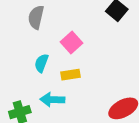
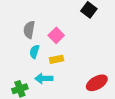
gray semicircle: (36, 17) -> (29, 30), moved

